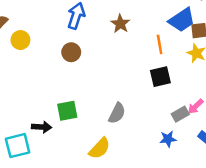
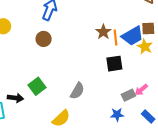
blue trapezoid: (182, 20) -> (132, 36), moved
brown star: (120, 24) -> (103, 32), moved
green square: (67, 111) -> (37, 86), turned -30

